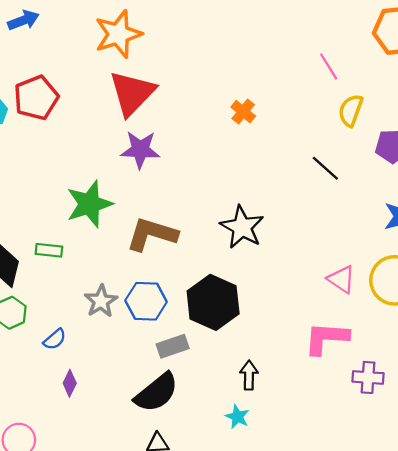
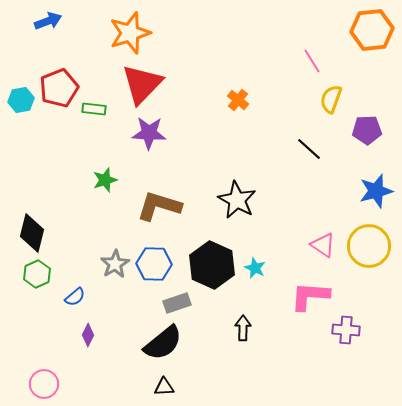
green star: (89, 204) -> (105, 180), size x0.6
green rectangle: (49, 250) -> (94, 109), moved
cyan star: (237, 417) -> (255, 268), moved

